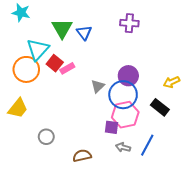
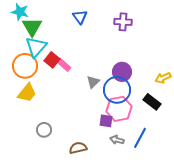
green triangle: (62, 28) -> (32, 27), moved
blue triangle: (84, 33) -> (80, 17), moved
pink rectangle: (67, 68) -> (64, 65), turned 72
yellow trapezoid: (18, 108) -> (27, 93), moved

